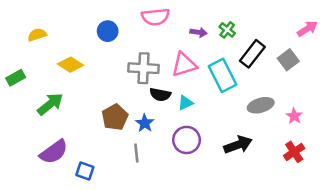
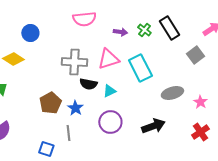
blue circle: (108, 31) -> (30, 33), moved
black rectangle: (252, 54) -> (169, 28), moved, turned -70
blue square: (85, 171) -> (46, 149), moved

